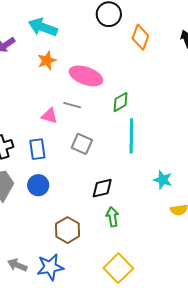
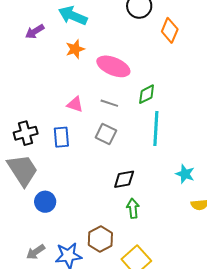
gray line: (72, 105) -> (109, 103), moved
blue circle: (38, 185) -> (45, 202), moved
brown hexagon: (68, 230) -> (100, 239), moved
gray arrow: (17, 265) -> (36, 252), turned -60

